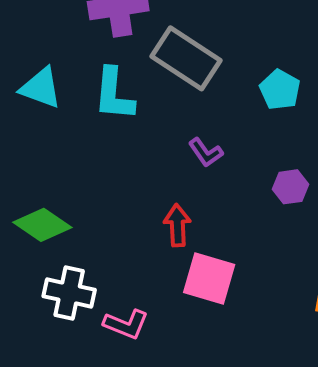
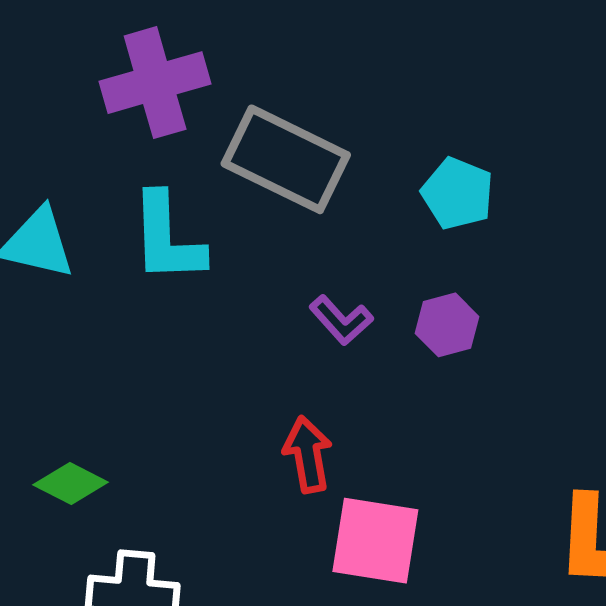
purple hexagon: (291, 187) -> (447, 325), moved
green diamond: (42, 225) -> (71, 484), size x0.7

